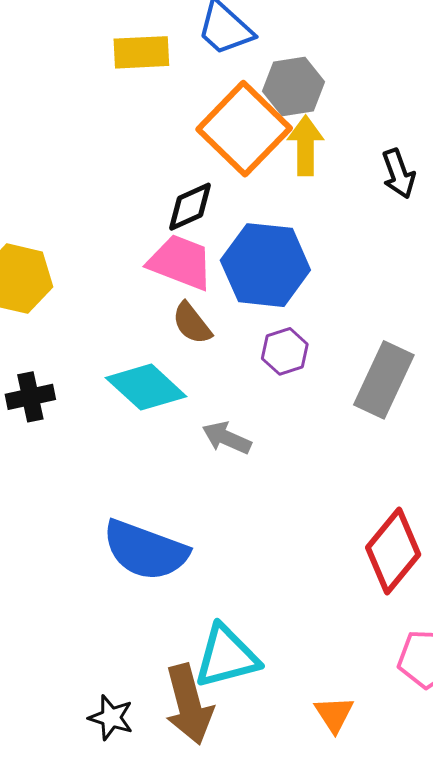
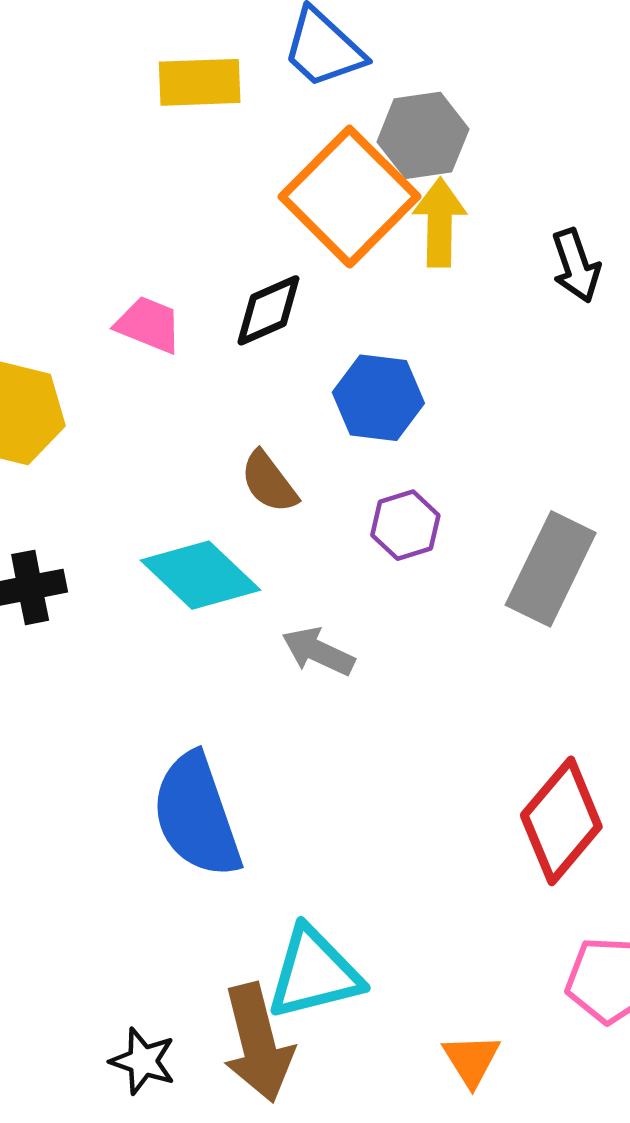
pink trapezoid: (180, 262) -> (149, 325), moved, size x0.7
blue hexagon: (265, 265) -> (378, 398), size x0.7
blue semicircle: (145, 550) -> (197, 815), turned 50

